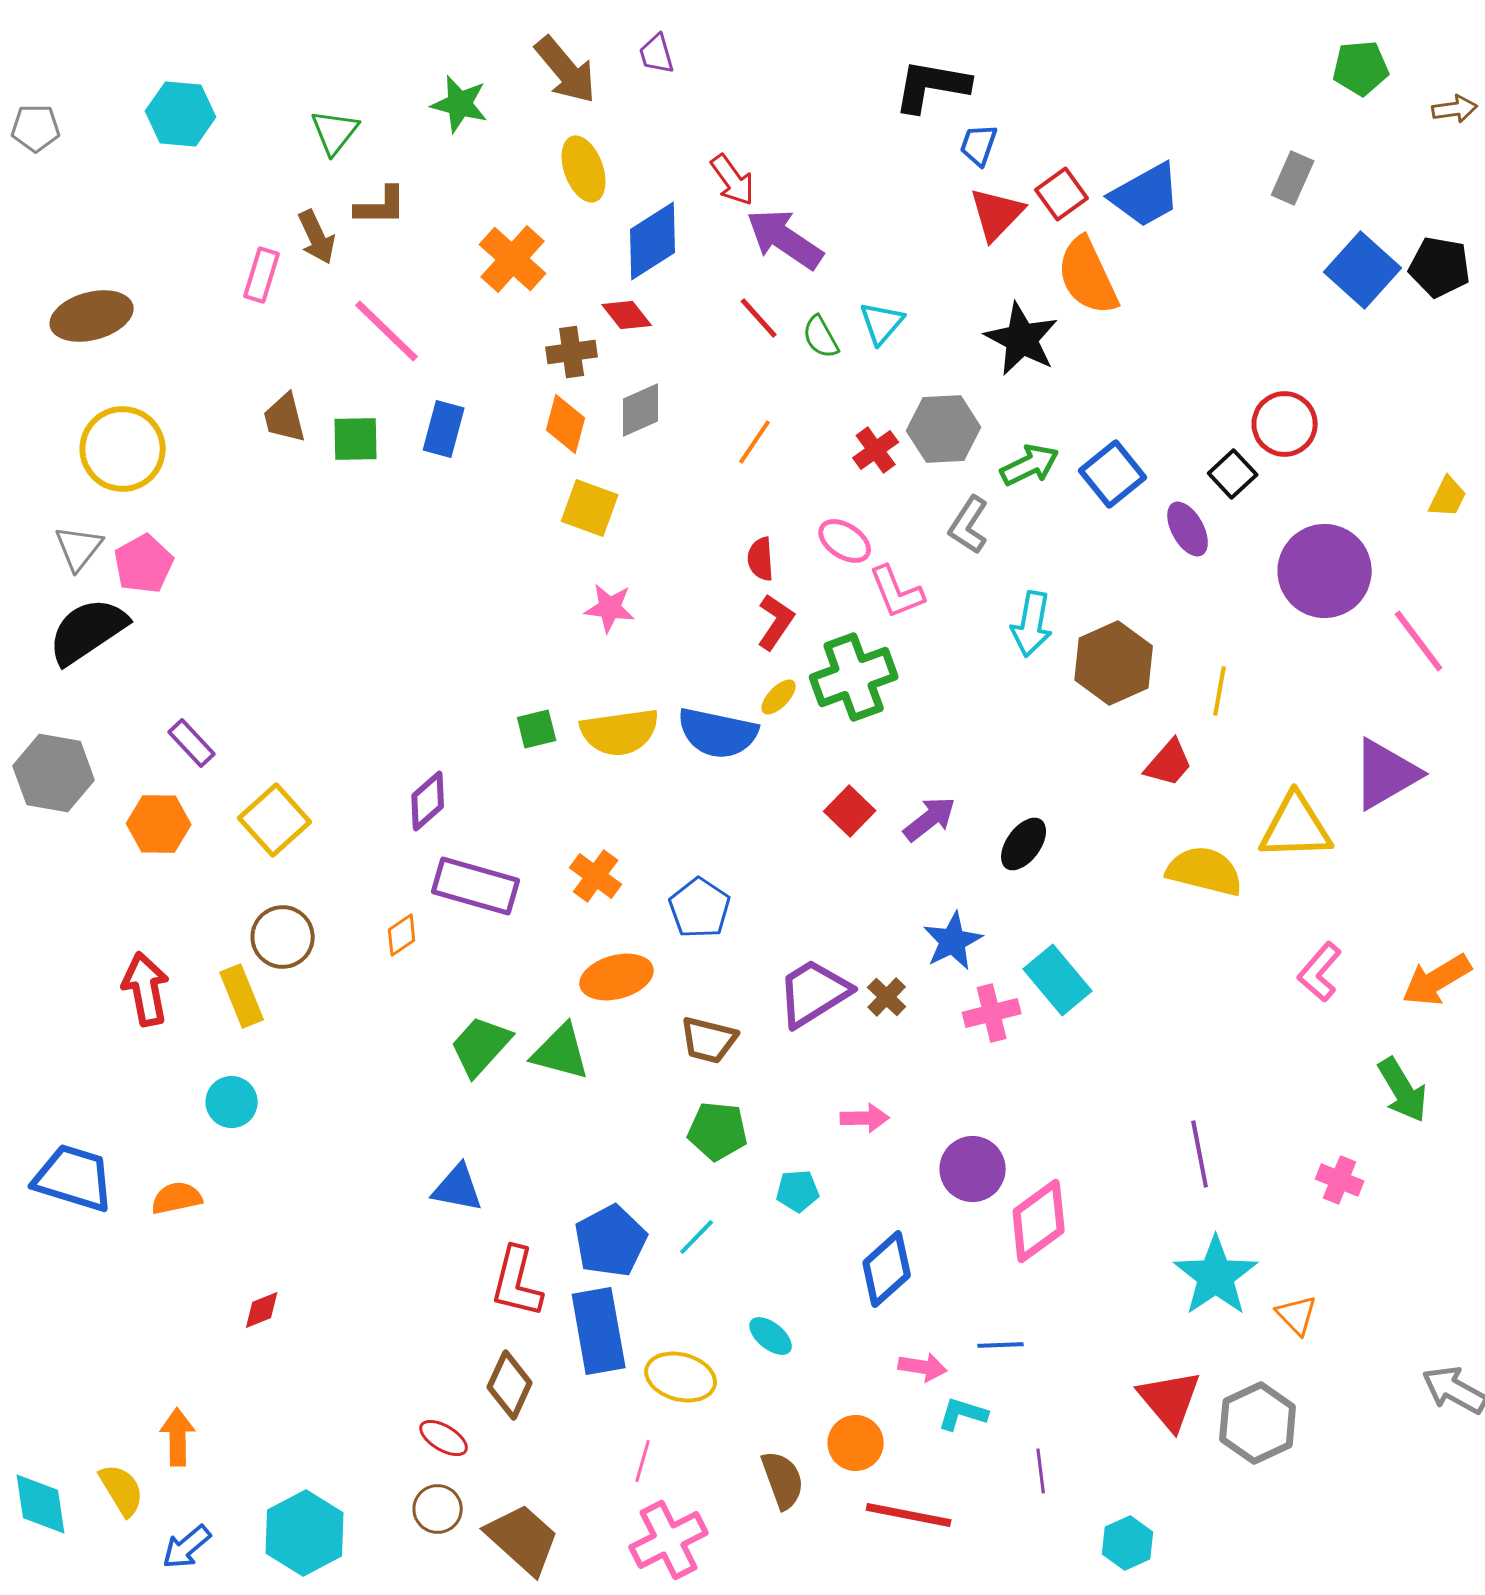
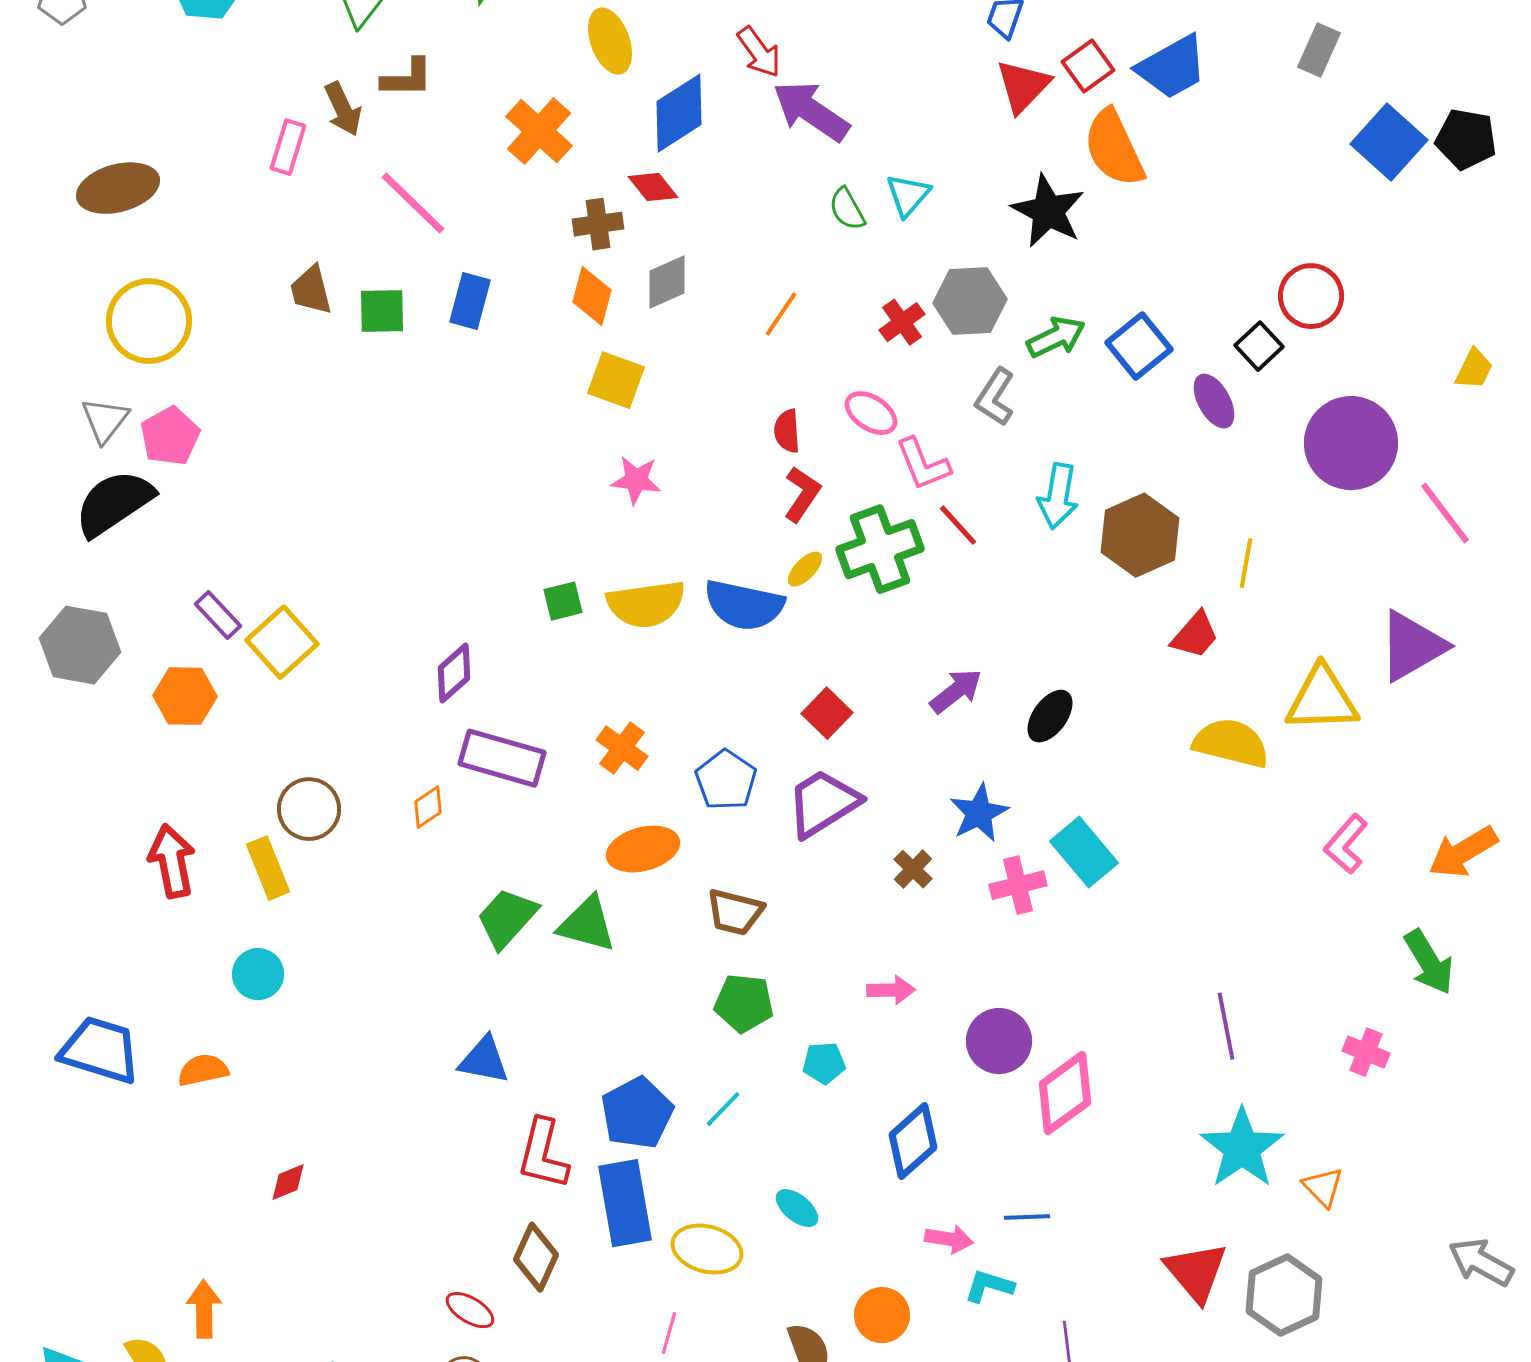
red line: (759, 318) -> (958, 525), moved
red square: (850, 811) -> (827, 713), moved
yellow square: (275, 820) -> (282, 642), moved
purple trapezoid: (814, 993) -> (823, 803), moved

